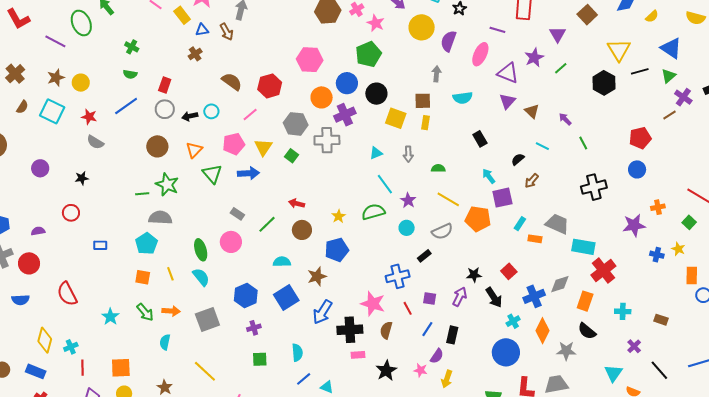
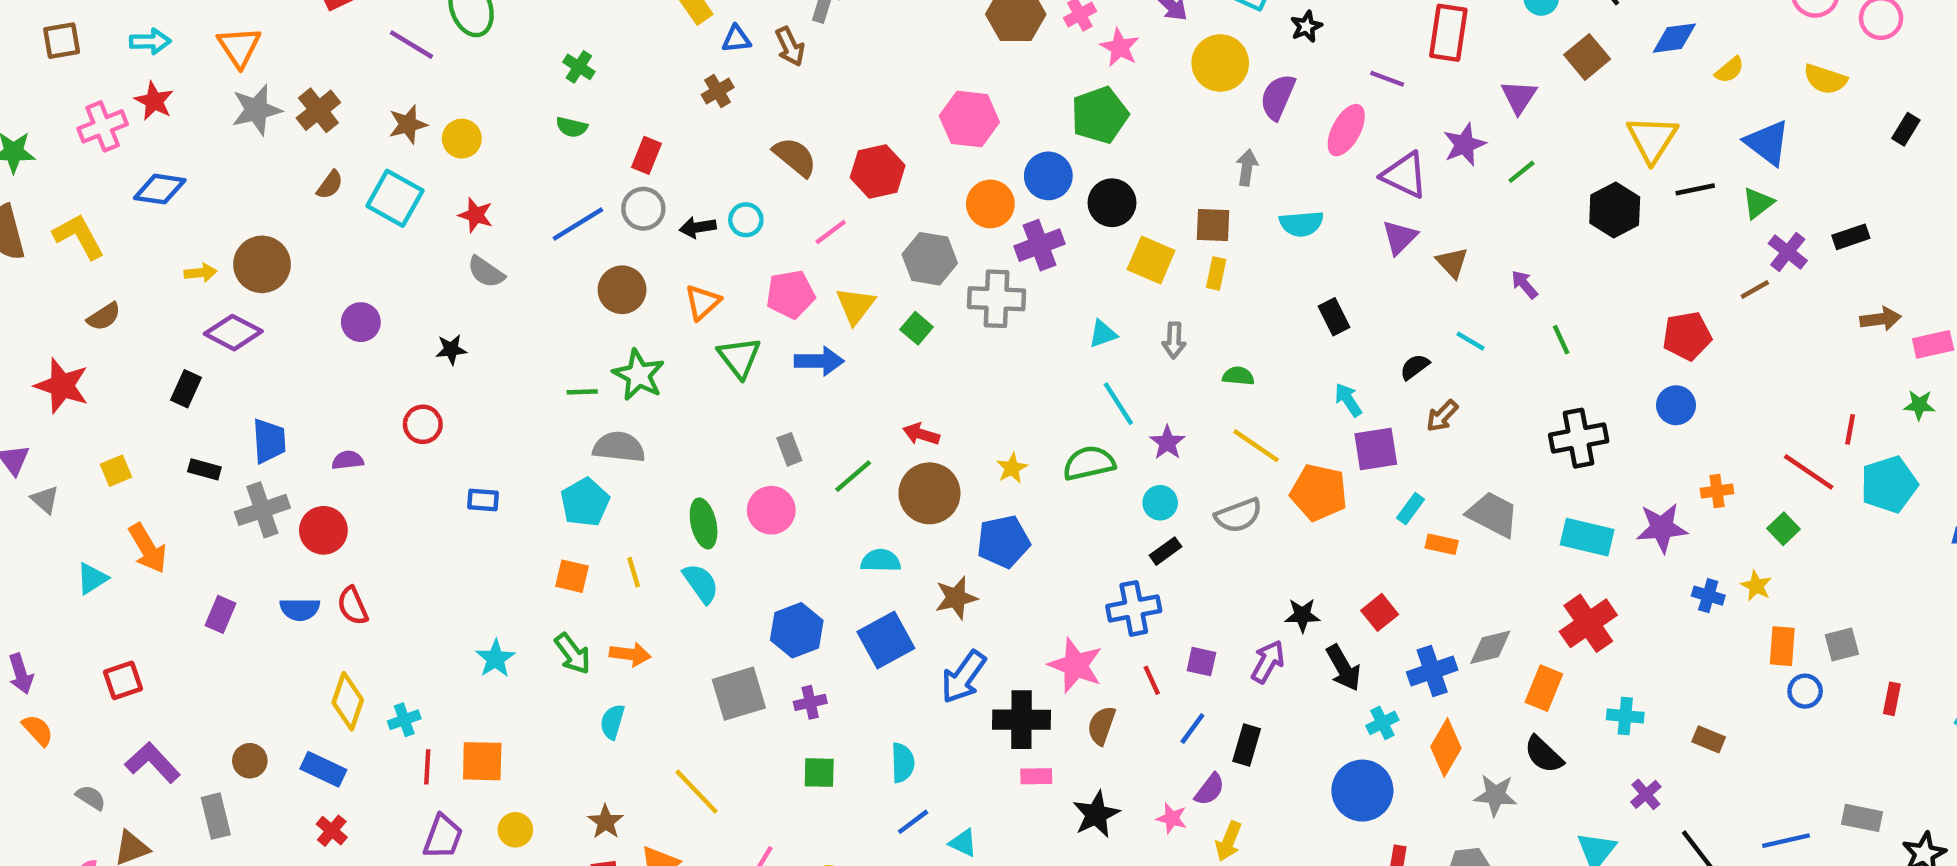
blue line: (126, 106) -> (578, 224), moved
gray rectangle: (237, 214) -> (789, 449), turned 32
brown circle: (302, 230) -> (929, 493), size x1.4
cyan rectangle: (583, 247) -> (1587, 537), moved
black rectangle: (424, 256) -> (1165, 551), moved
red semicircle: (67, 294) -> (353, 606), moved, size x0.7
gray square: (207, 320) -> (739, 694), moved
orange square: (121, 368) -> (482, 761), moved

